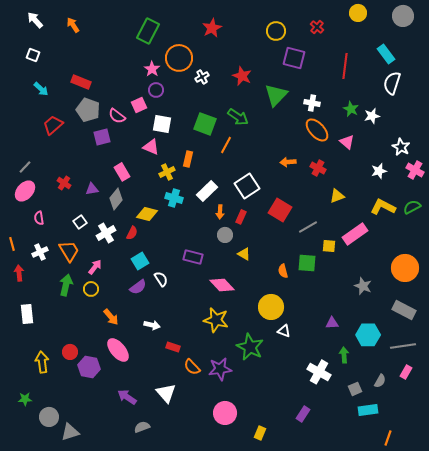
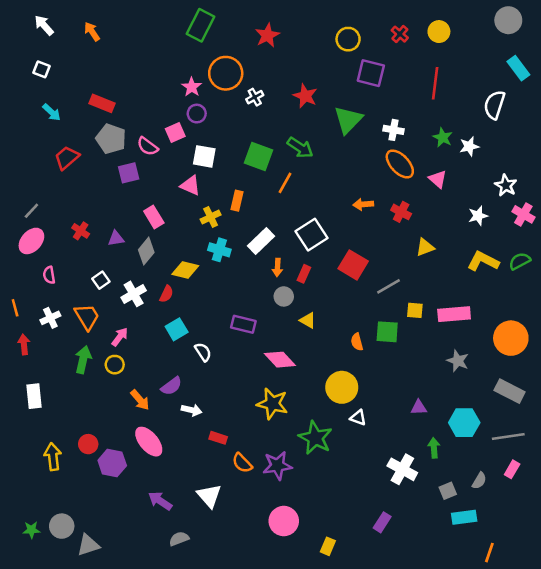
yellow circle: (358, 13) -> (439, 32), moved
green rectangle: (148, 31) -> (200, 25), moved
cyan rectangle: (386, 54) -> (518, 68), moved
pink rectangle: (355, 234) -> (454, 314), moved, turned 30
purple semicircle: (138, 287) -> (171, 386), moved
green star: (25, 399) -> (31, 530), moved

